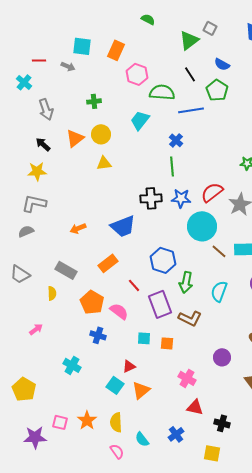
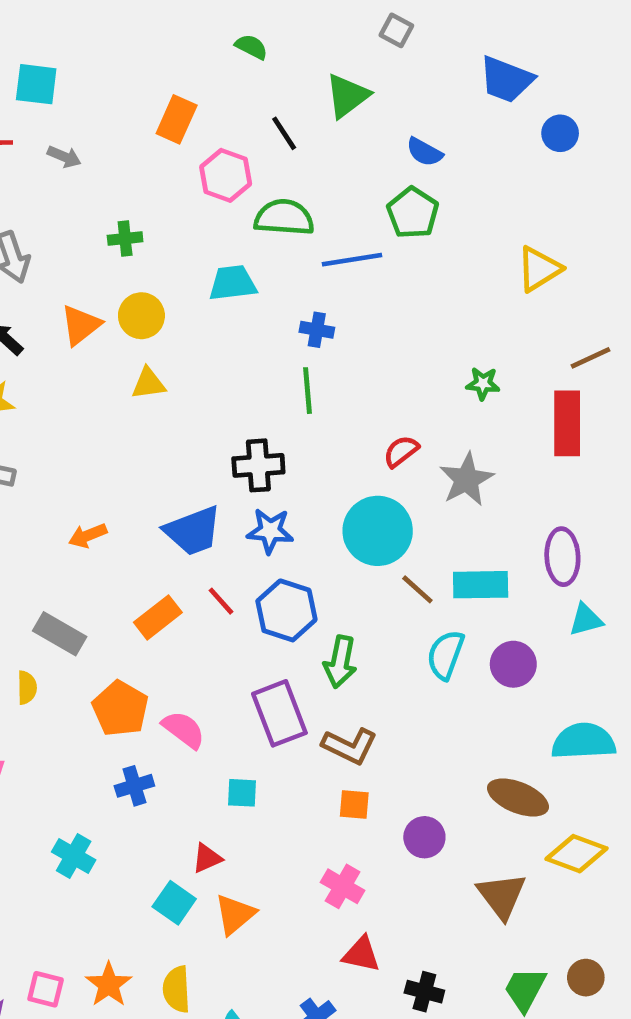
gray square: (210, 28) -> (396, 30), moved
cyan square: (82, 46) -> (36, 84), moved
black line: (190, 74) -> (284, 133), moved
cyan trapezoid: (140, 120) -> (233, 283), turned 45
blue cross: (176, 140) -> (317, 330), turned -32
red semicircle: (212, 192) -> (401, 451), size x0.7
blue star: (181, 198) -> (270, 531), moved
red line: (134, 285) -> (221, 601), moved
cyan semicircle: (219, 291) -> (445, 655), moved
blue cross: (98, 335) -> (134, 786), turned -35
orange square: (167, 343) -> (354, 805), moved

